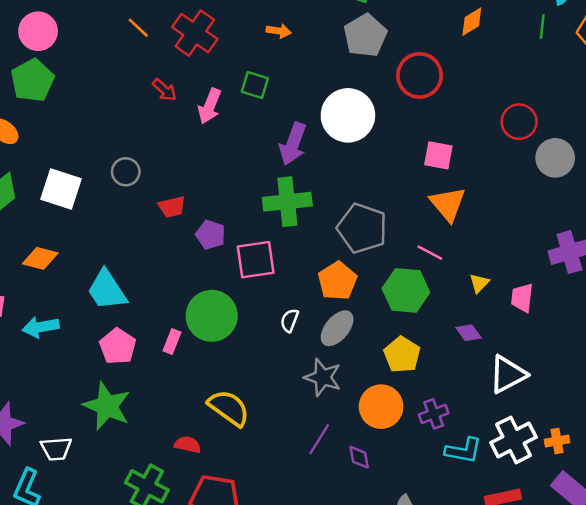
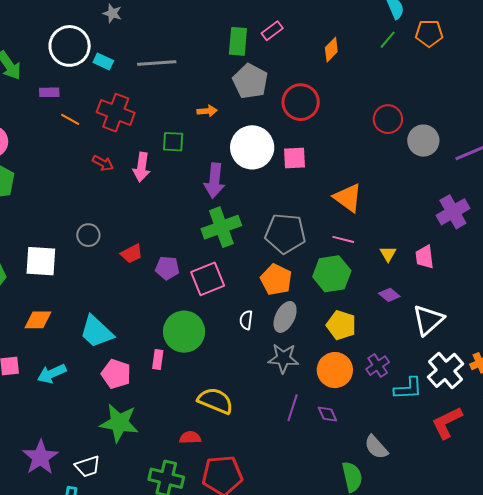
green line: (542, 26) -> (388, 40), turned 48
orange arrow: (279, 31) -> (207, 111), moved
pink square: (438, 155) -> (294, 158), moved

